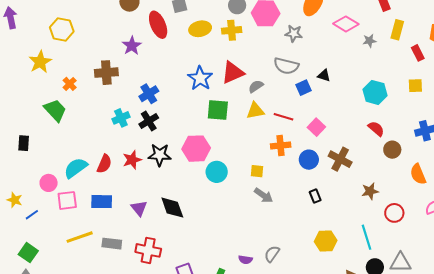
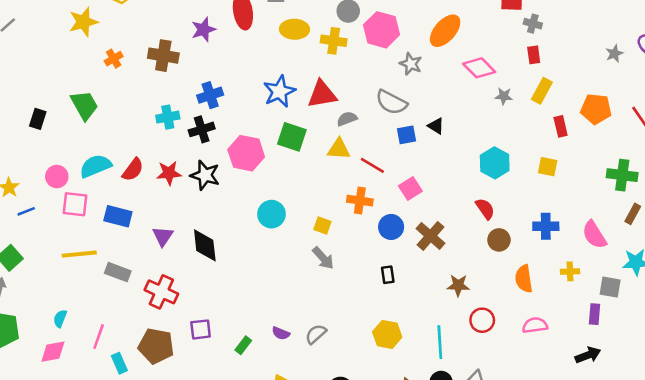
green trapezoid: (55, 110) -> (84, 105), moved
pink hexagon: (196, 149) -> (246, 153), moved

